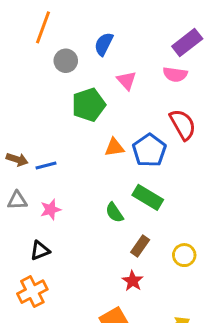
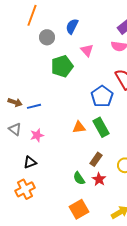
orange triangle: (114, 147) -> (79, 127), moved
green rectangle: (148, 197) -> (101, 127), turned 30
gray triangle: (17, 200) -> (15, 129), turned 40
green semicircle: (114, 213) -> (79, 178), moved
red star: (133, 281) -> (99, 179), moved

